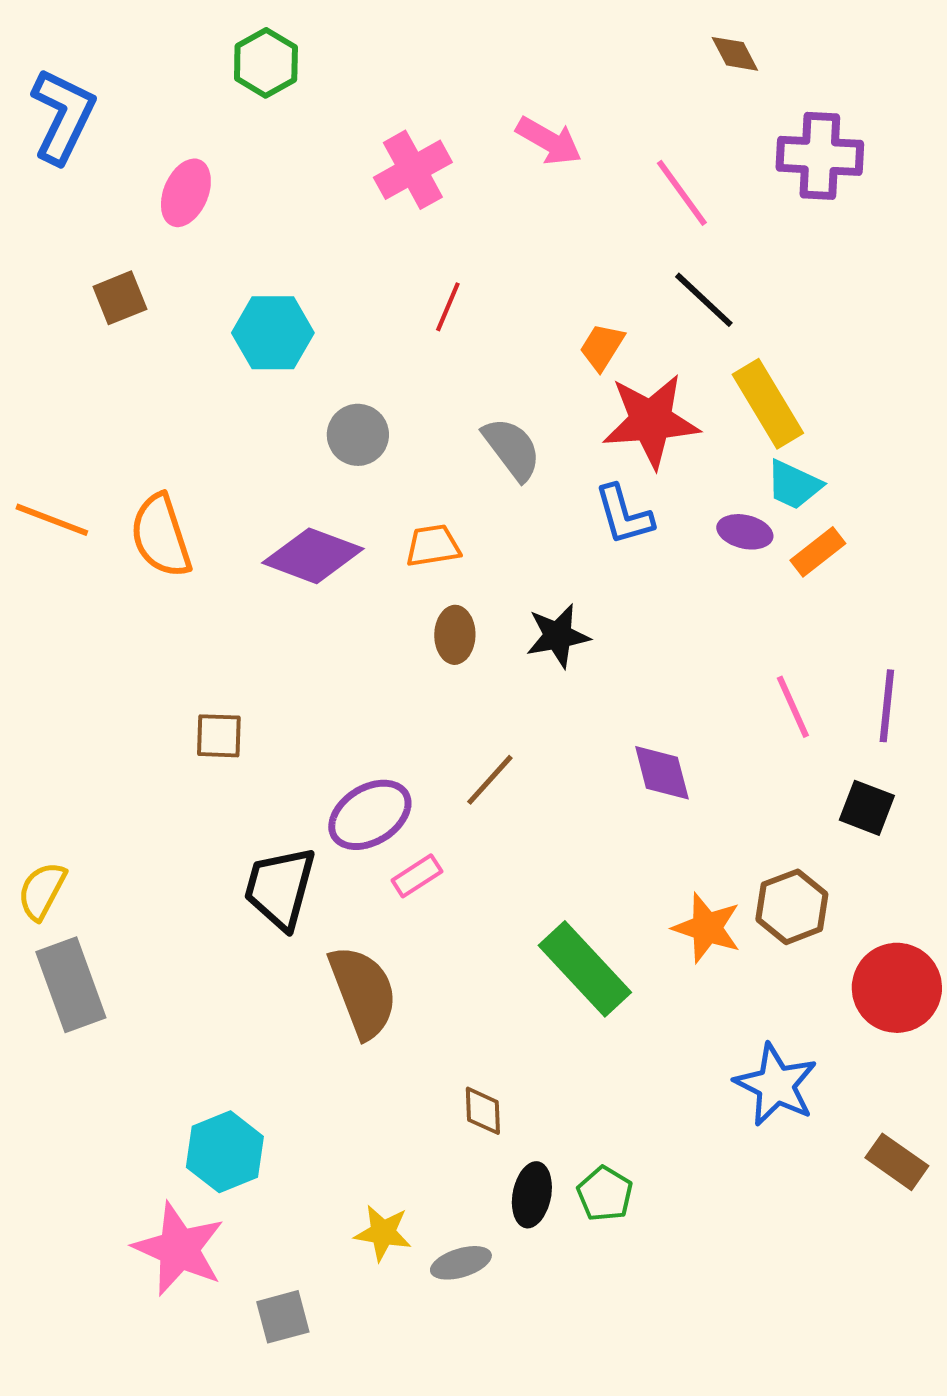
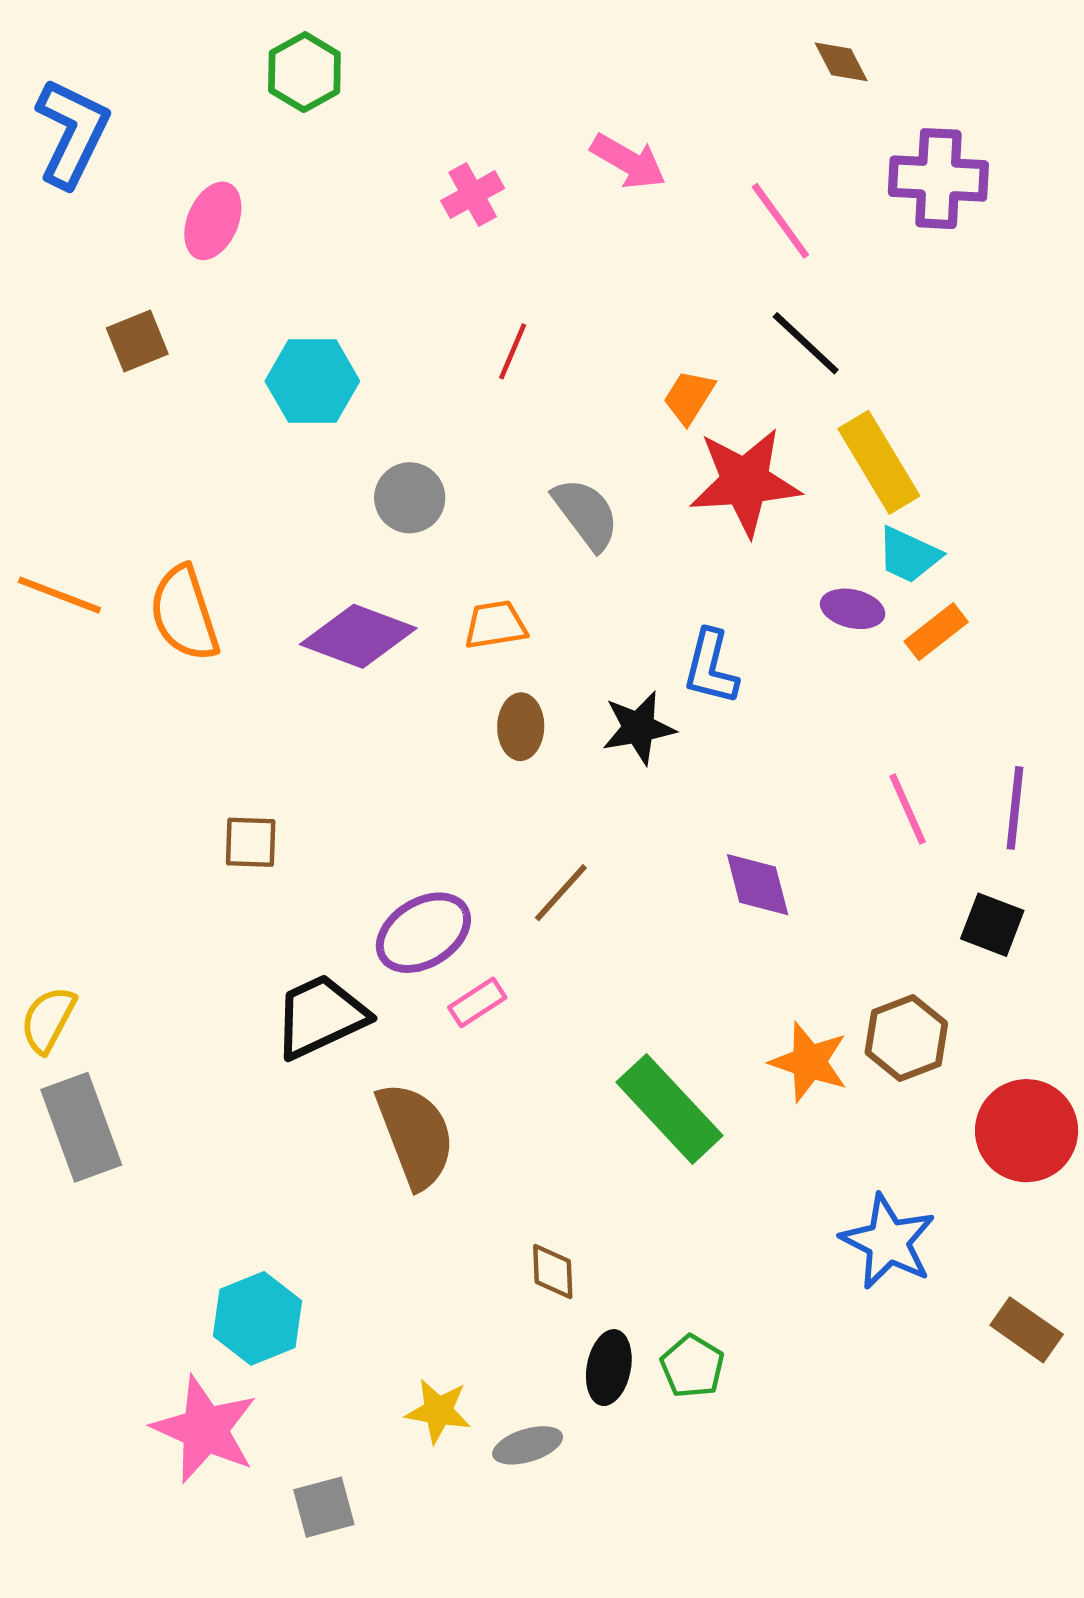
pink cross: (413, 170) -> (473, 195), size x0.7
blue L-shape: (624, 515) -> (711, 667), moved, turned 30
black trapezoid: (280, 888) -> (320, 1016), turned 50

